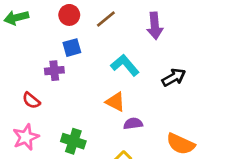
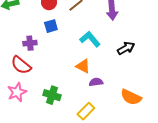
purple cross: (54, 71) -> (30, 43), moved
red semicircle: (31, 100) -> (21, 65), size x1.5

